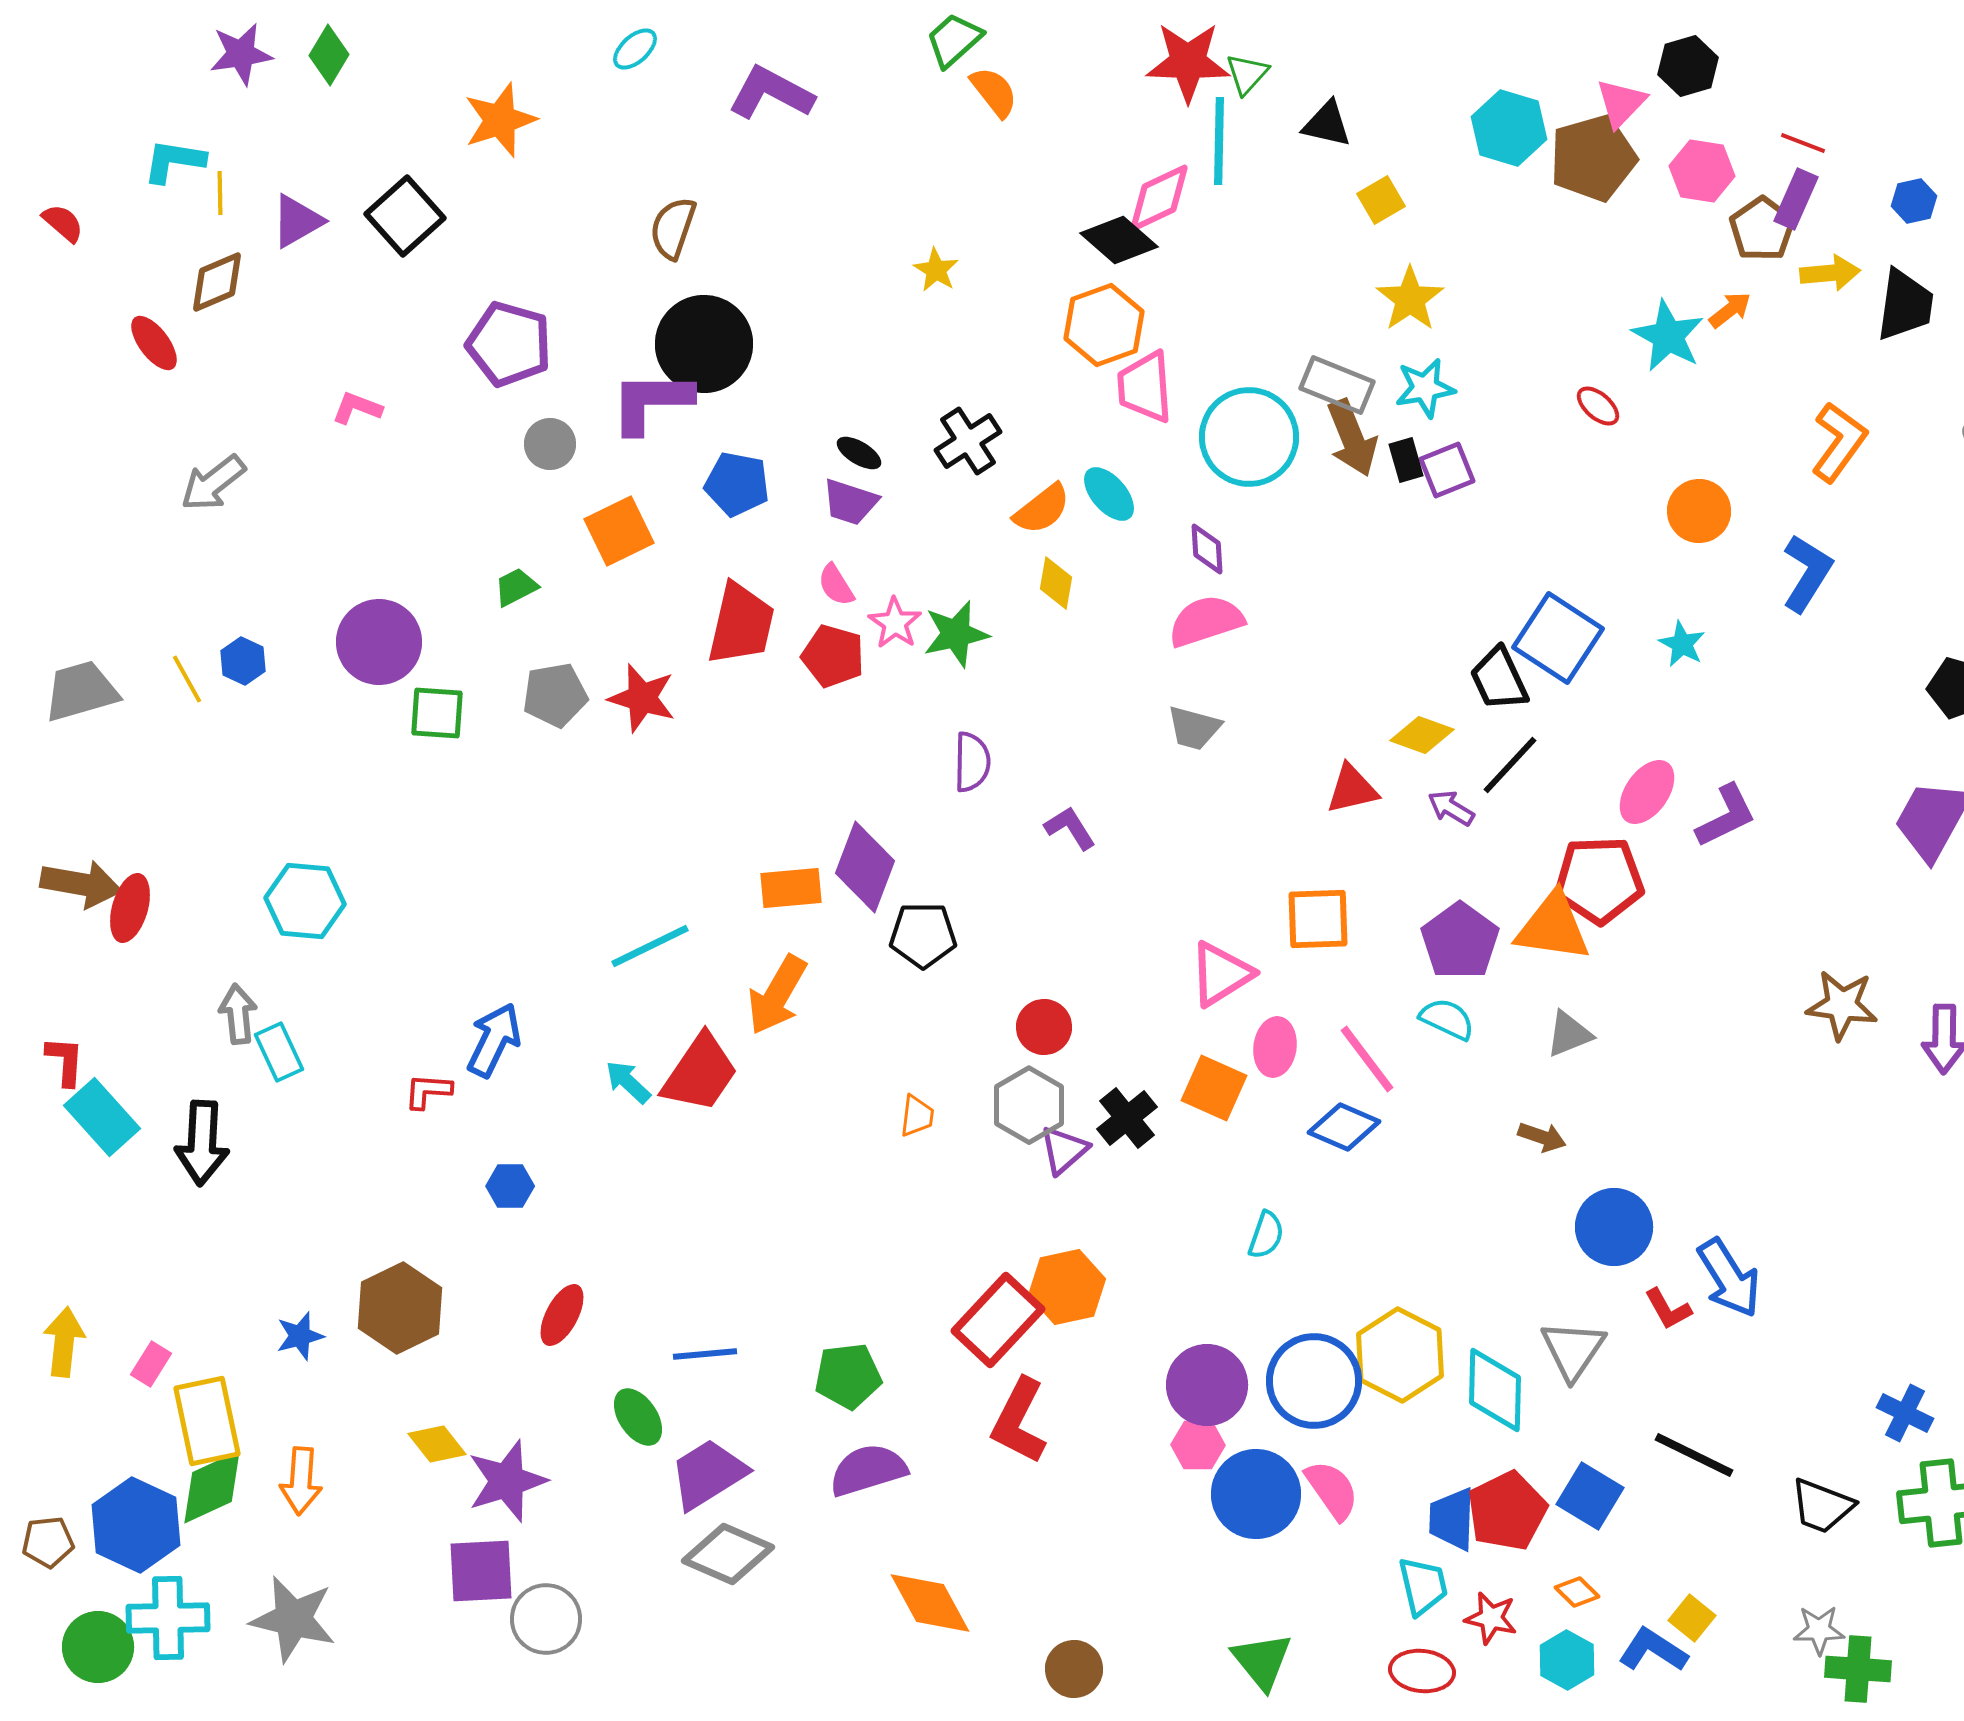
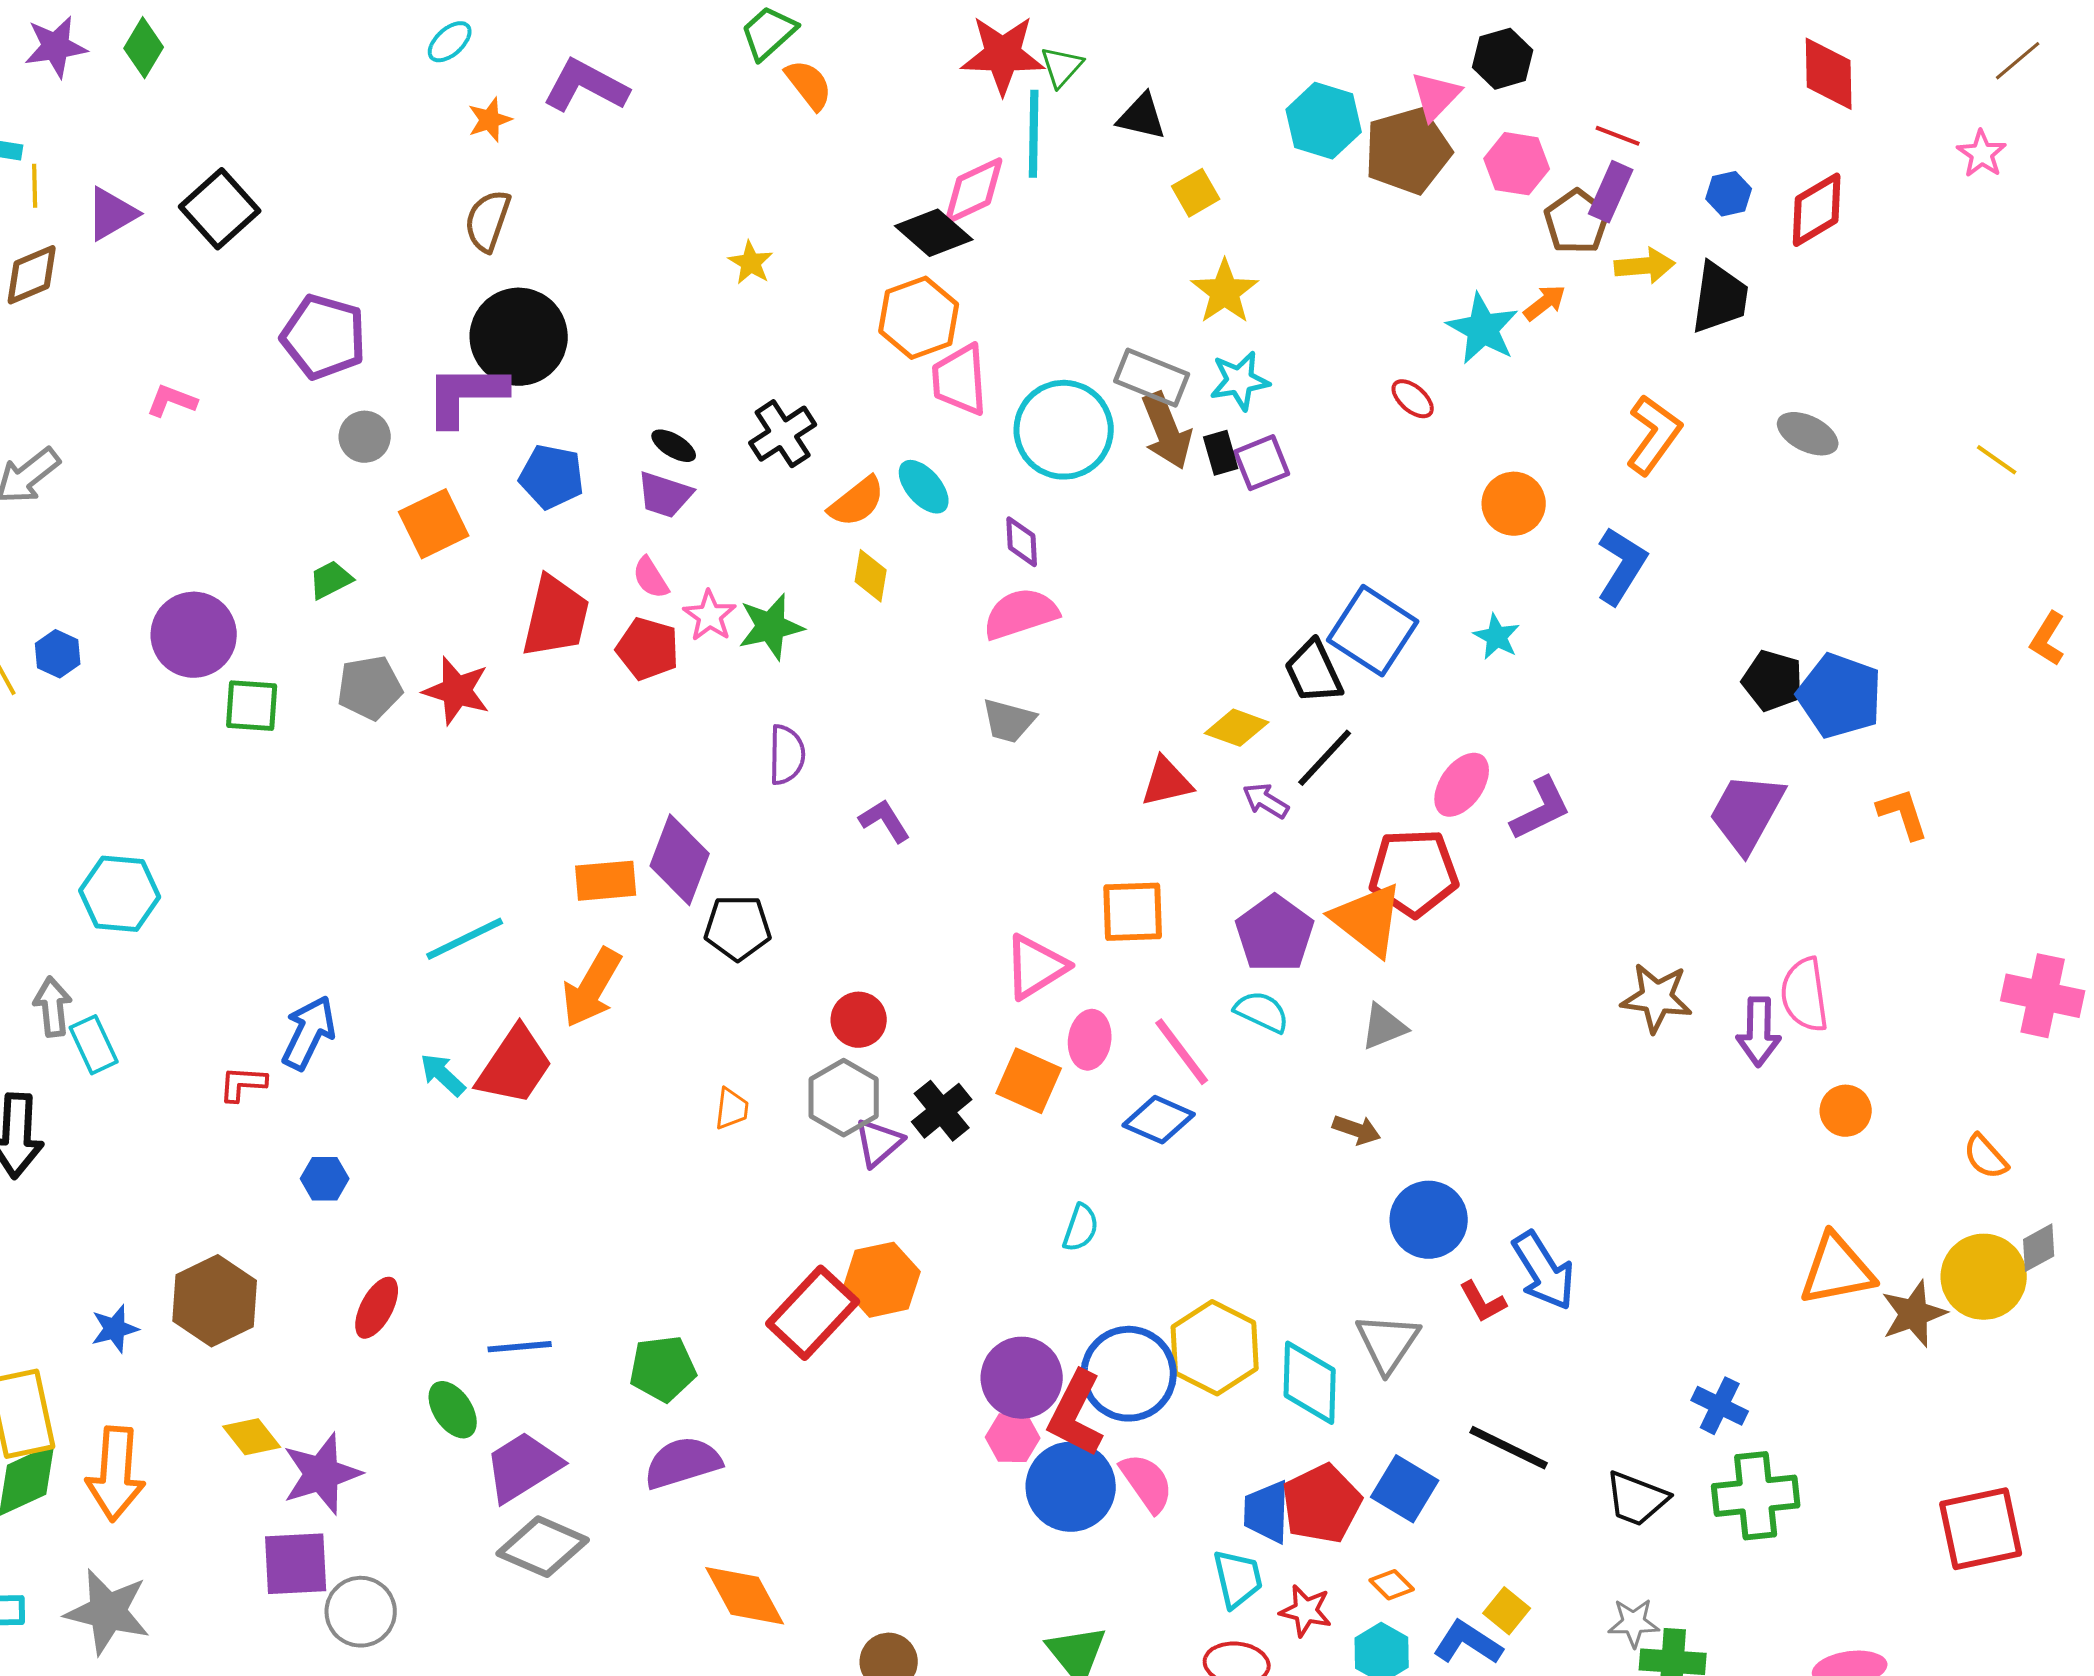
orange star: (500, 120) -> (490, 120), moved, size x0.6
orange triangle: (1553, 927) -> (1368, 920), turned 30
red L-shape: (1019, 1421) -> (1076, 1414), moved
orange arrow: (301, 1481) -> (116, 1474), size x1.4

